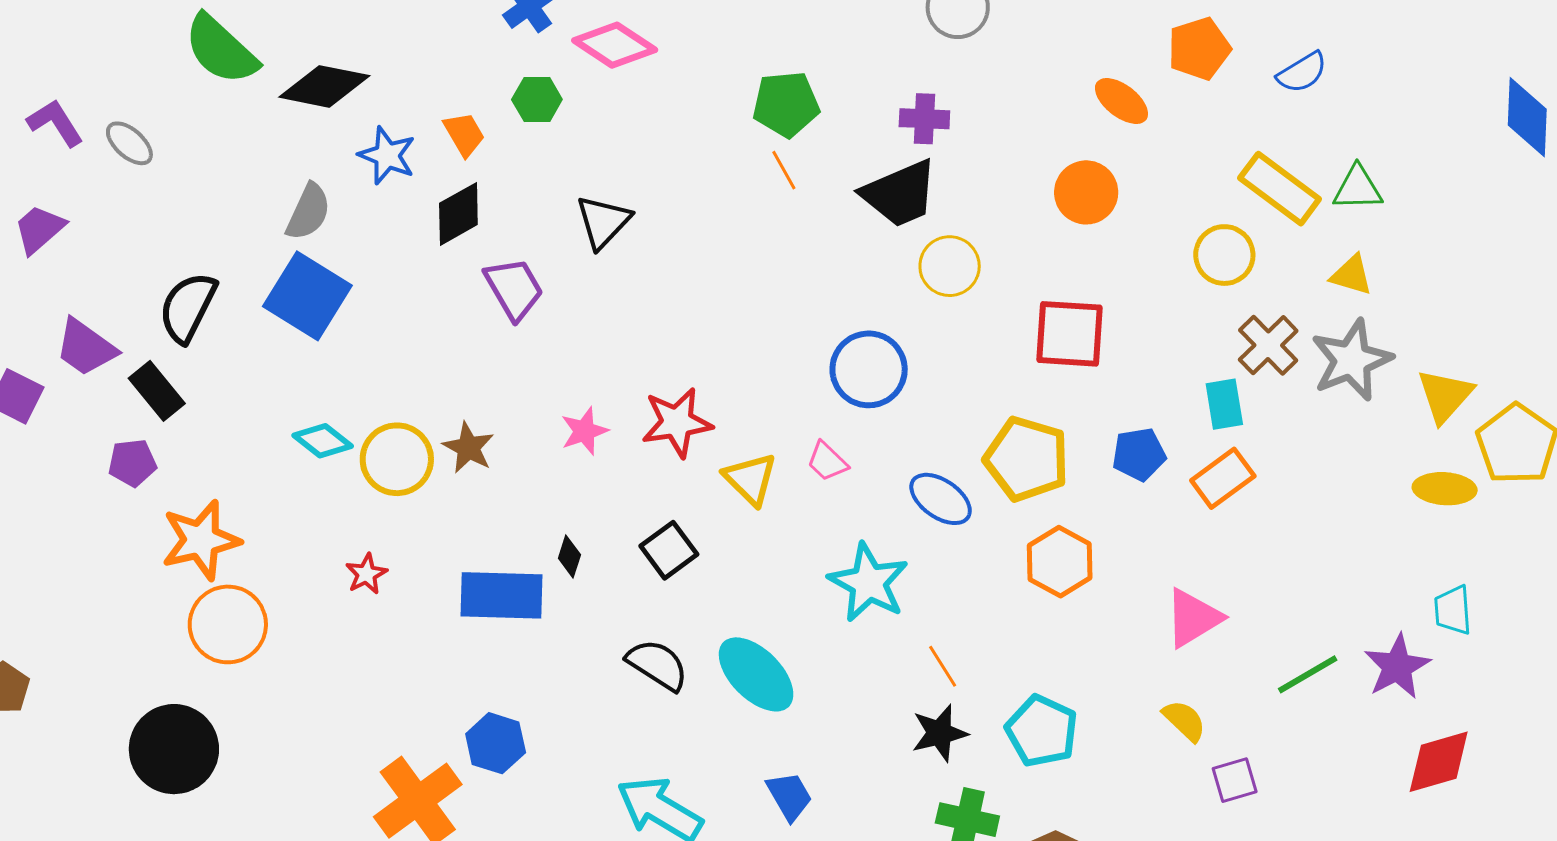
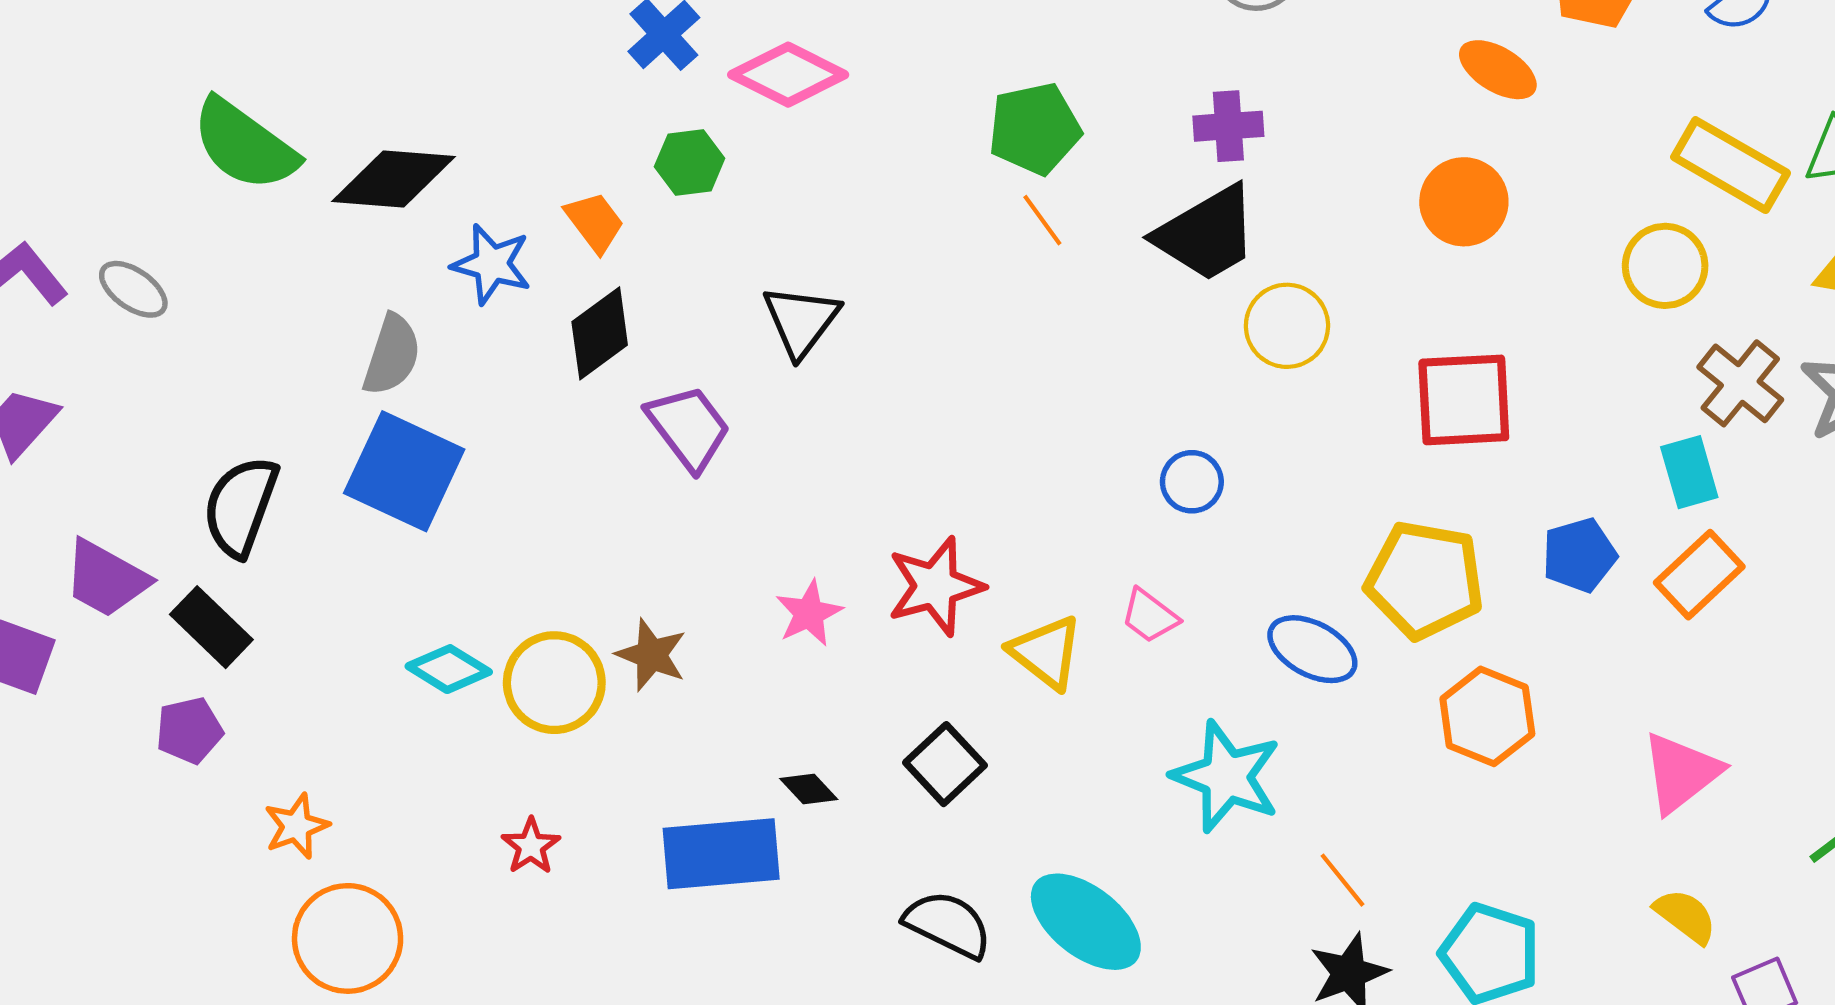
blue circle: (869, 369) -> (1192, 482), size x0.6
orange star: (201, 540) -> (296, 826), size x0.6
black diamond: (569, 557) -> (809, 789), turned -54

